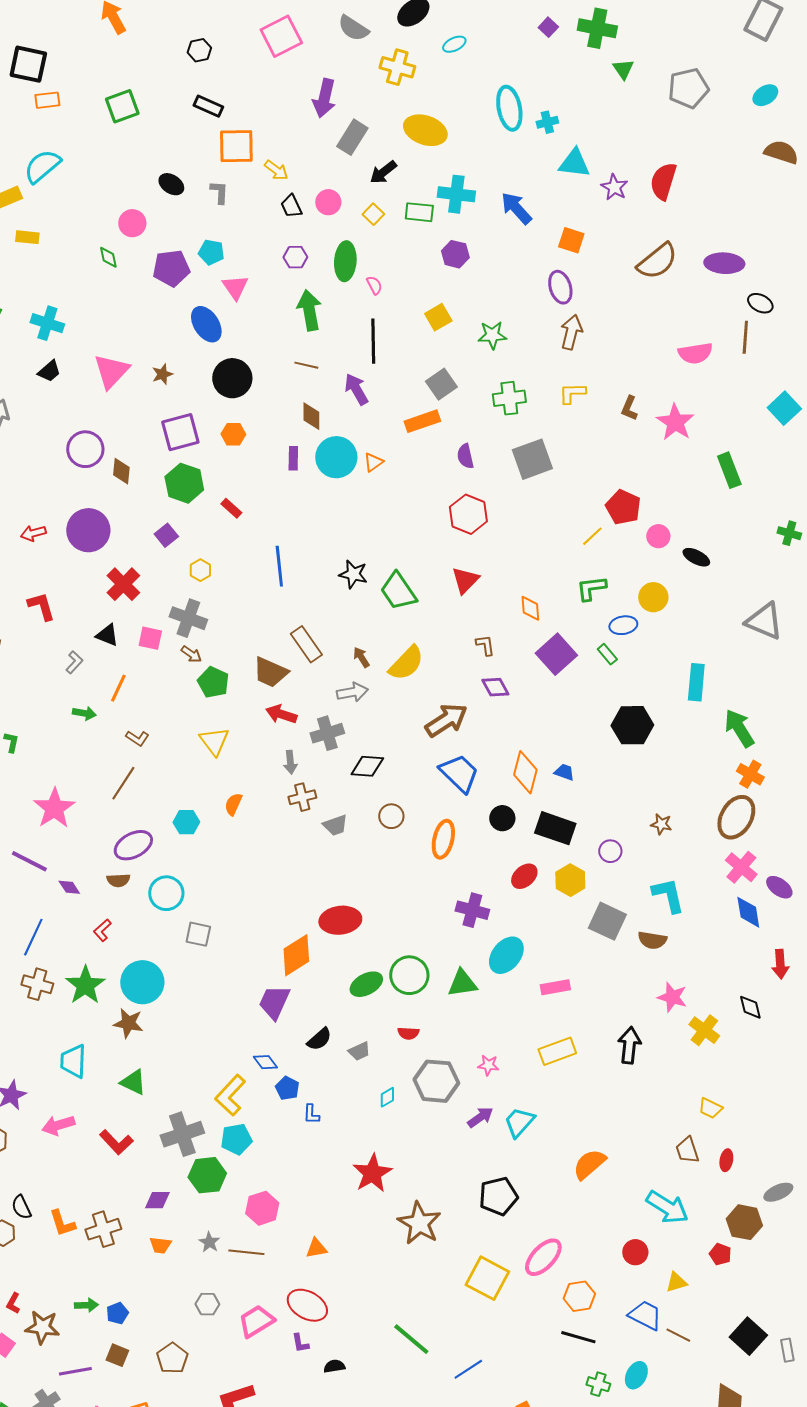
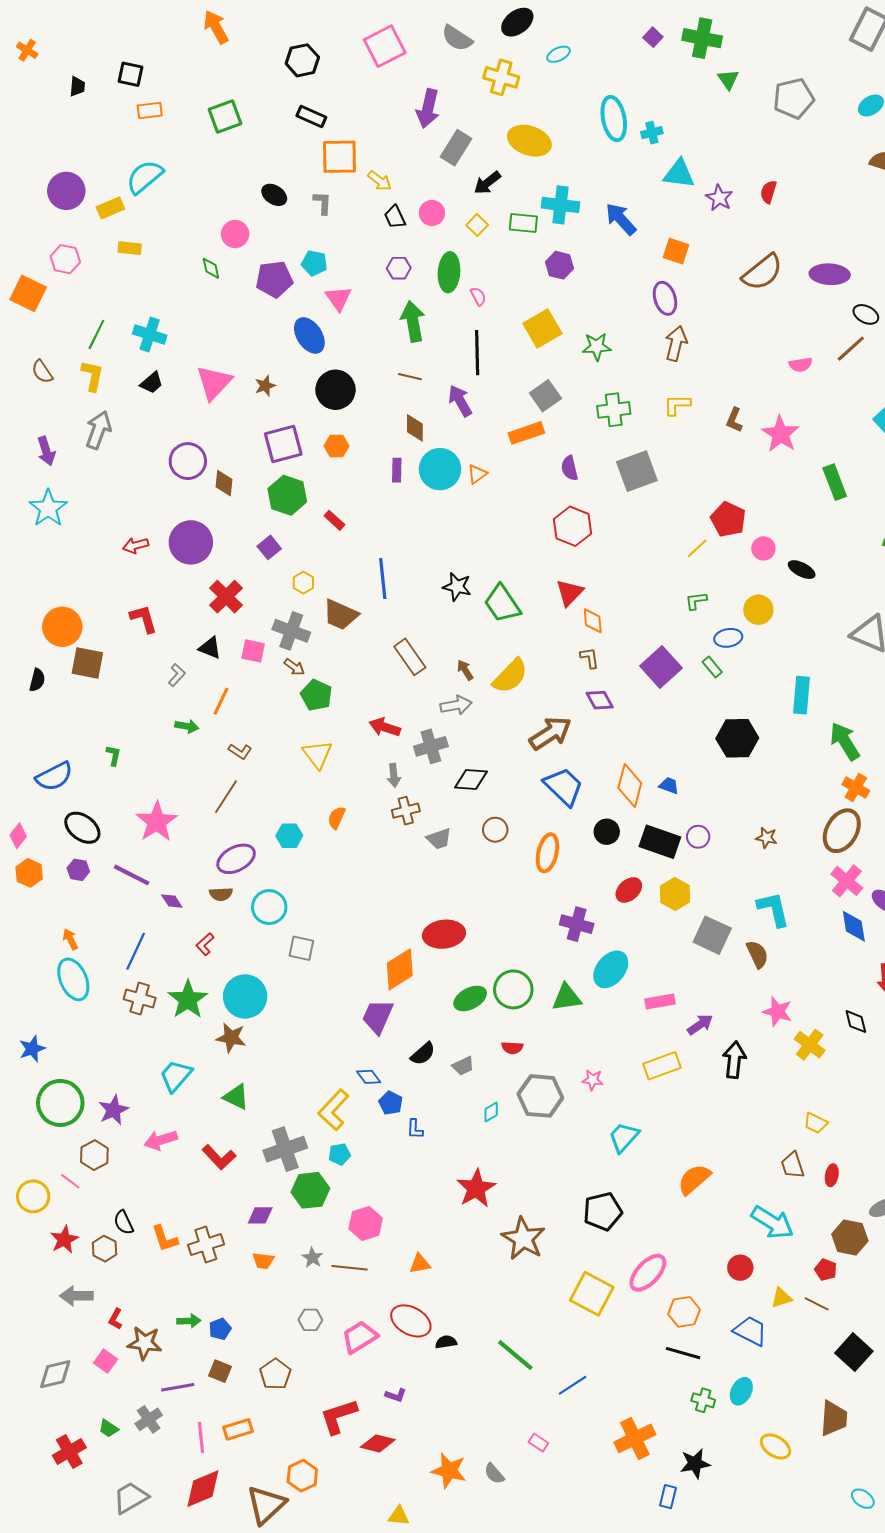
black hexagon: (199, 50) -> (302, 60), size x1.4
black square: (28, 64) -> (131, 74), size x0.7
red semicircle: (663, 181) -> (768, 192), size x0.6
yellow square: (438, 317) -> (542, 328), size x1.4
brown line: (745, 337) -> (851, 349), turned 44
pink semicircle: (695, 353) -> (801, 365), size x0.7
green L-shape: (591, 588) -> (696, 601), size x0.7
orange diamond: (530, 608) -> (593, 621), moved
brown trapezoid: (270, 672) -> (341, 615), moved
purple circle: (610, 851) -> (698, 837), moved
brown semicircle: (652, 940) -> (757, 954), turned -124
cyan trapezoid: (73, 1061) -> (176, 1076), turned 39
purple arrow: (480, 1117) -> (700, 1025), moved
cyan pentagon: (236, 1139) -> (340, 1154), size x0.7
brown line: (678, 1335) -> (817, 1304), moved
purple L-shape: (300, 1343) -> (396, 1395), moved, turned -60
black semicircle: (334, 1366) -> (446, 1342), moved

